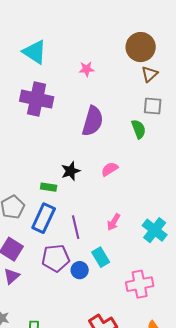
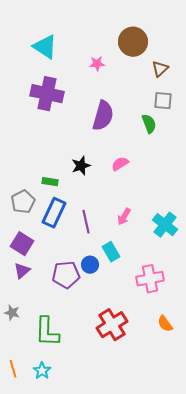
brown circle: (141, 47) -> (133, 42), moved
green rectangle: (49, 187) -> (50, 182), moved
purple pentagon: (56, 258) -> (66, 275), moved

